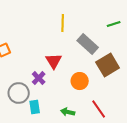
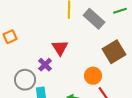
gray rectangle: (88, 44) -> (94, 19), moved
orange circle: (80, 81) -> (93, 76), moved

